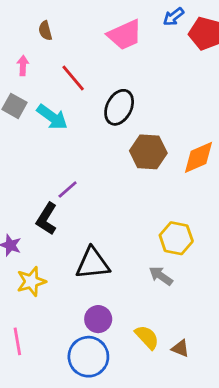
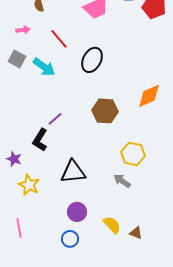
pink arrow: (23, 65) -> (23, 30), turned 80
brown hexagon: (148, 152) -> (105, 111), moved
yellow star: (31, 281) -> (29, 185), turned -30
blue circle: (88, 357) -> (70, 239), size x0.6

